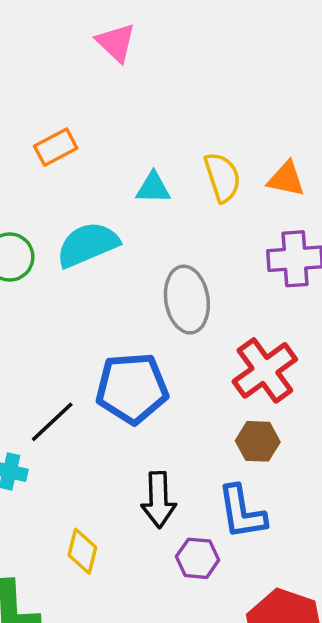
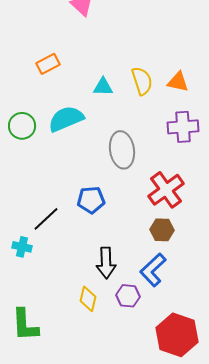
blue pentagon: (132, 388) -> (91, 200), size x0.7
blue L-shape: (242, 512) -> (153, 270), turned 56
yellow diamond: (82, 551) -> (88, 299), moved

